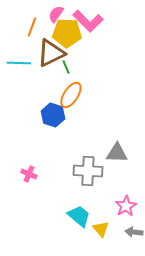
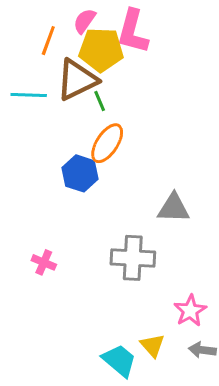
pink L-shape: (88, 21) -> (133, 32), turned 60
gray triangle: (117, 153) -> (174, 208), moved
cyan trapezoid: (79, 216) -> (119, 361), moved

